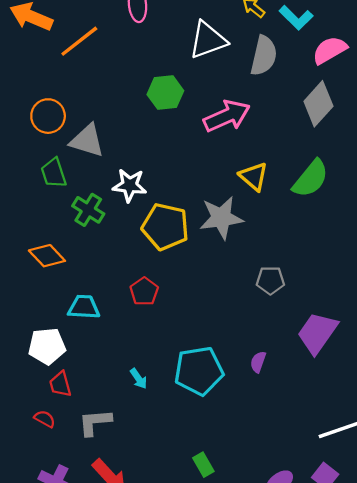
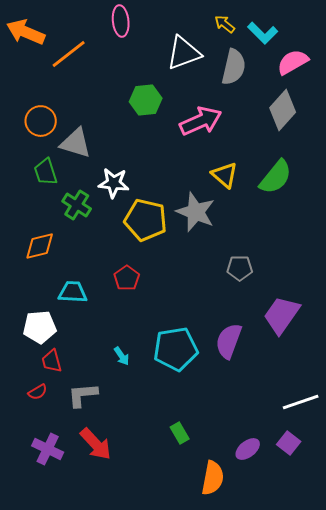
gray star: (221, 218) -> (196, 212), turned 30
orange diamond: (47, 256) -> (40, 246), turned -60
purple semicircle: (258, 362) -> (229, 341), size x1.8
red semicircle: (45, 419) -> (38, 392), turned 120

